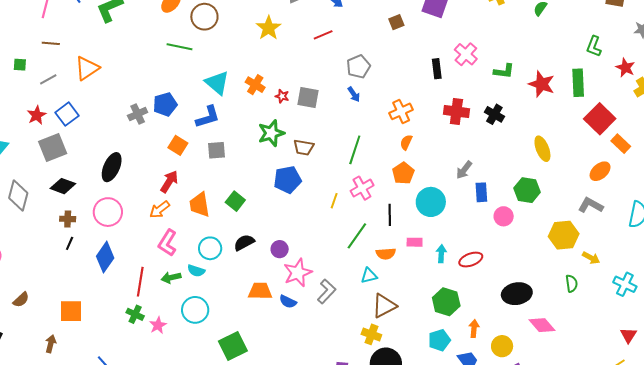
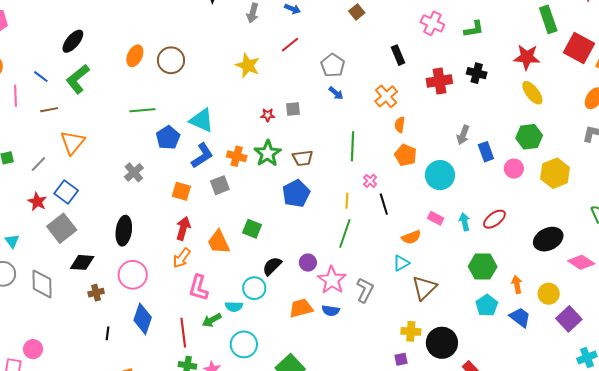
yellow star: (269, 28) -> (248, 65), moved
brown line: (51, 43) -> (49, 110), moved
green line: (179, 47) -> (142, 110), moved
black rectangle: (437, 69) -> (398, 55), moved
red star: (542, 84) -> (527, 57), moved
orange cross: (255, 85) -> (237, 156), moved
gray square: (308, 98) -> (293, 109), size x0.7
blue pentagon: (165, 104) -> (168, 138), moved
pink cross: (362, 188) -> (370, 181), size x0.6
black line: (390, 215) -> (384, 204), moved
yellow hexagon: (564, 235) -> (555, 173), moved
green line: (357, 236) -> (345, 233), moved
pink rectangle: (415, 242) -> (436, 218), turned 42
black line: (70, 243) -> (107, 333), moved
cyan circle: (210, 248) -> (254, 288), moved
yellow cross: (371, 334) -> (411, 331), moved

